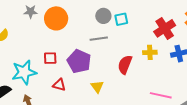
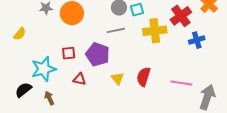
yellow cross: (150, 52) -> (155, 31), moved, size x1.6
red semicircle: (125, 65) -> (143, 77), moved

